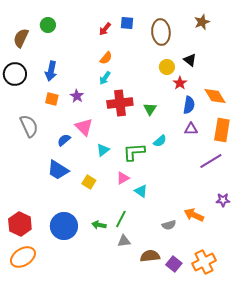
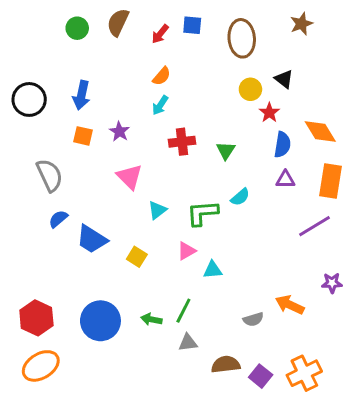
brown semicircle: (21, 38) -> (118, 22), moved
red cross: (120, 103) -> (182, 142), size x0.7
blue semicircle: (64, 140) -> (58, 219), moved
cyan triangle: (141, 191) -> (213, 270), turned -40

